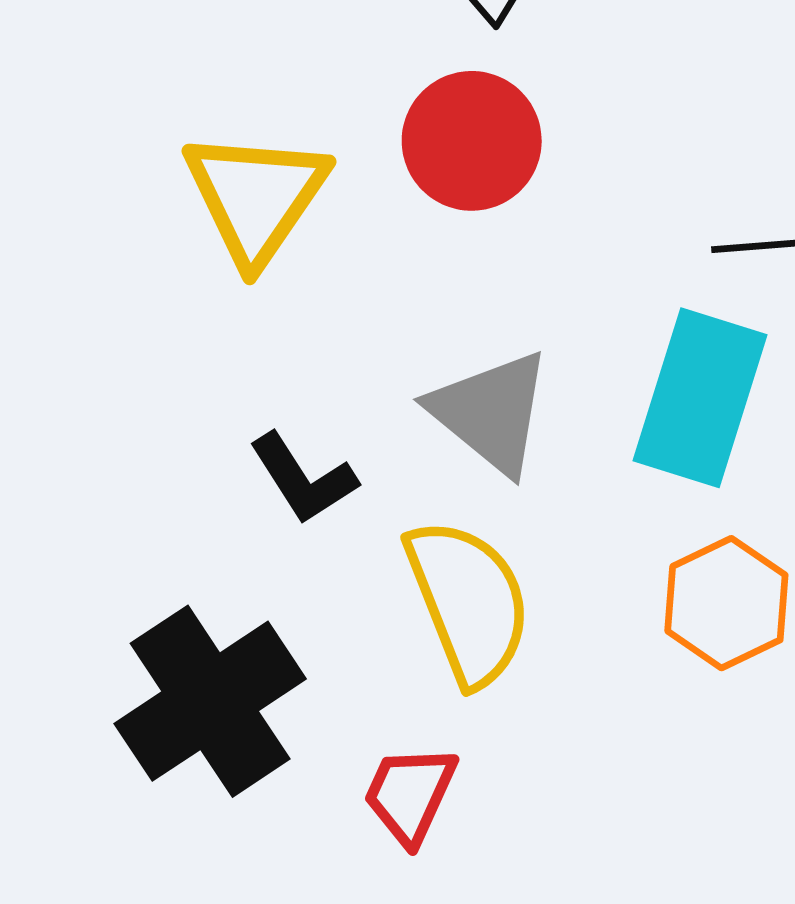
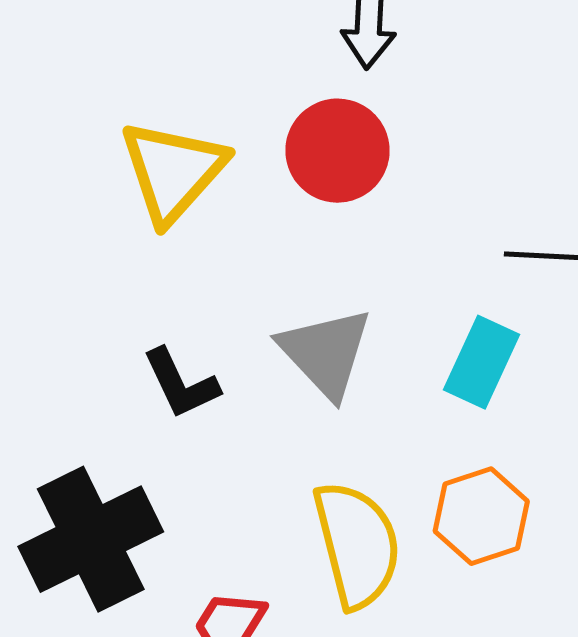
cyan rectangle: (700, 398) -> (481, 362), size x0.7
yellow semicircle: (468, 602) -> (357, 545), moved

